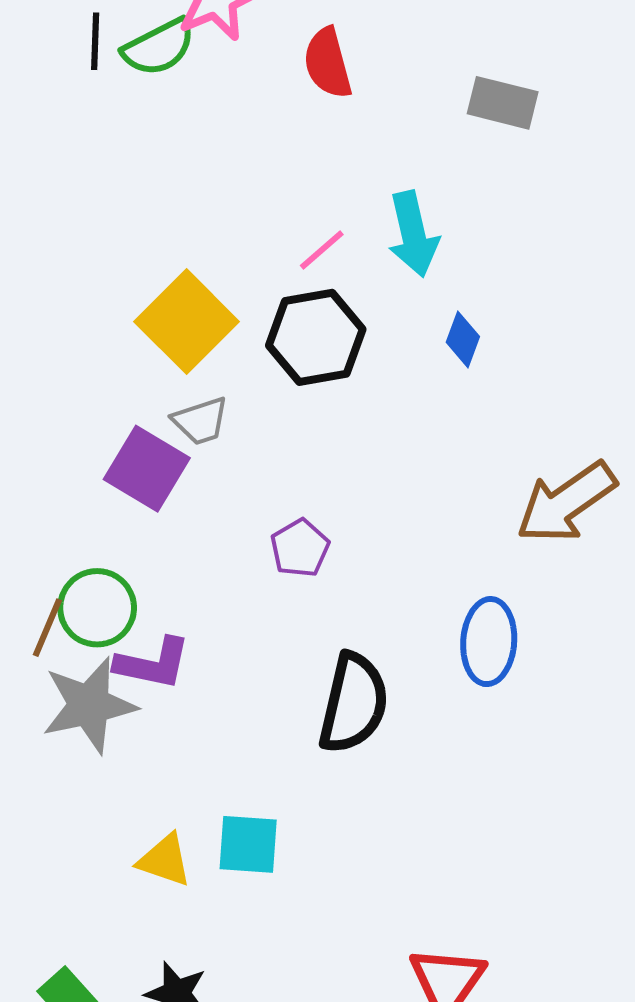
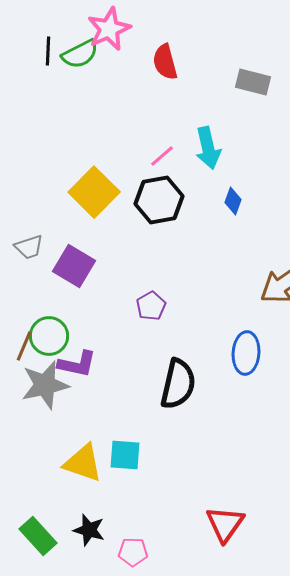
gray trapezoid: (200, 421) -> (29, 247), moved
yellow triangle: (165, 860) -> (83, 463), size x1.4

